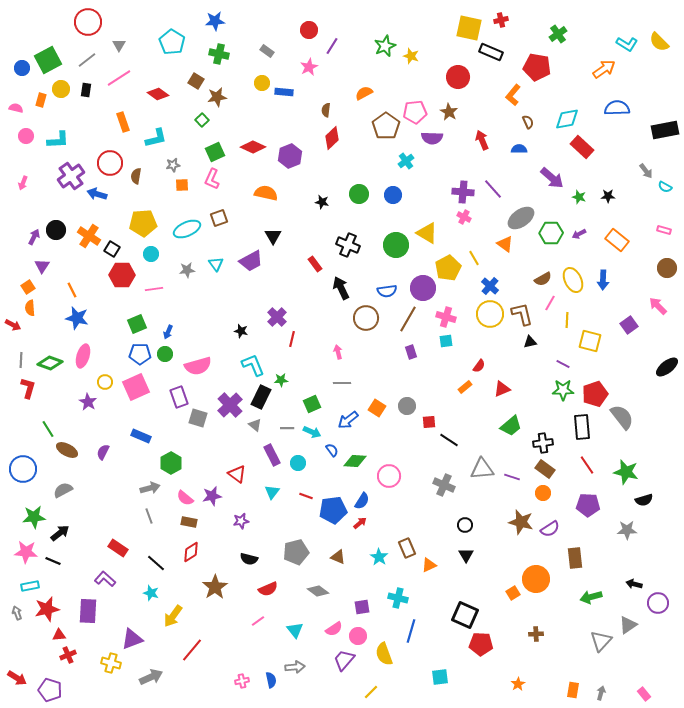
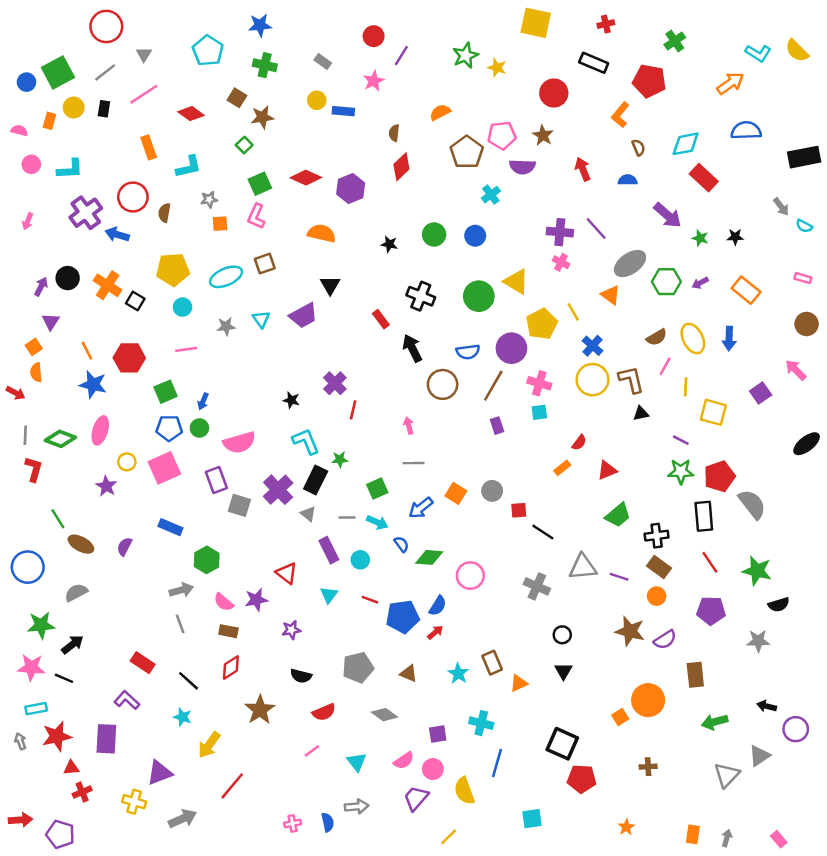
yellow square: (469, 28) -> (536, 23), moved
red hexagon: (122, 275) -> (129, 358), moved
red arrow: (17, 678) -> (20, 820), turned -36

